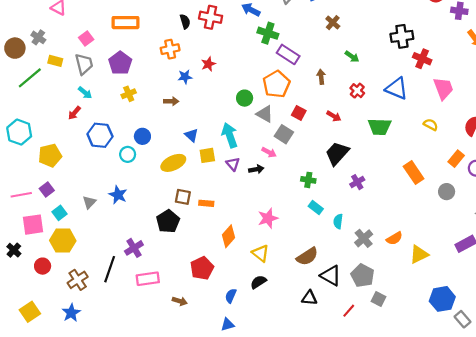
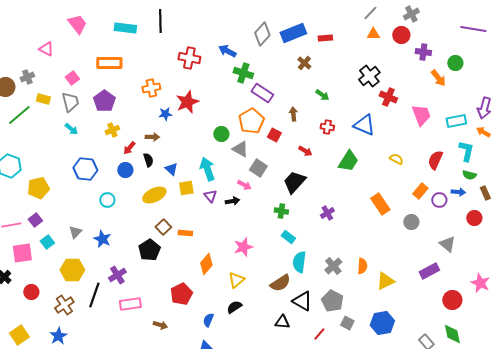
black semicircle: (185, 21) -> (148, 160), moved
black cross: (402, 36) -> (369, 76), turned -30
gray cross: (38, 37) -> (27, 77), turned 32
red star: (208, 64) -> (187, 102), size x1.6
pink trapezoid: (443, 88) -> (421, 115), moved
red cross: (357, 91) -> (327, 127), turned -32
red arrow: (74, 113) -> (129, 148), moved
red square: (299, 113) -> (274, 135), moved
green trapezoid: (380, 127) -> (348, 161), turned -60
black trapezoid: (337, 153) -> (294, 182), moved
cyan circle: (128, 154) -> (107, 200), moved
blue star: (118, 195) -> (102, 239), moved
brown square: (183, 197) -> (163, 227), turned 35
cyan semicircle: (338, 221) -> (299, 262), moved, size x1.5
orange semicircle: (394, 238) -> (362, 266), turned -56
yellow hexagon: (63, 241) -> (72, 270), moved
yellow triangle: (260, 253) -> (236, 280), turned 42
blue hexagon: (442, 299) -> (382, 323), moved

